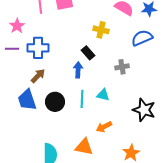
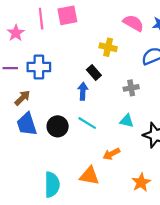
pink star: (17, 26) -> (16, 33), moved
brown arrow: (38, 76) -> (22, 98), moved
cyan triangle: (103, 95) -> (127, 121), moved
cyan line: (82, 99) -> (87, 123), turned -60

